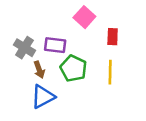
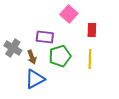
gray cross: (24, 48) -> (13, 48), moved
green pentagon: (73, 68) -> (60, 56), turned 30

